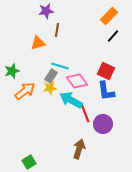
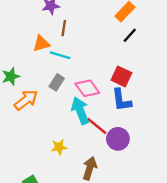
cyan line: (60, 66) -> (60, 55), moved
yellow star: (50, 88) -> (59, 147), moved
cyan arrow: (71, 100) -> (80, 111), turned 40
red line: (85, 113) -> (97, 126), turned -30

